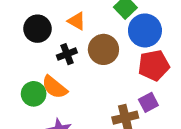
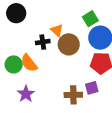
orange triangle: (77, 21) -> (57, 30), moved
black circle: (37, 29) -> (16, 13), moved

